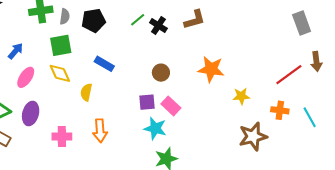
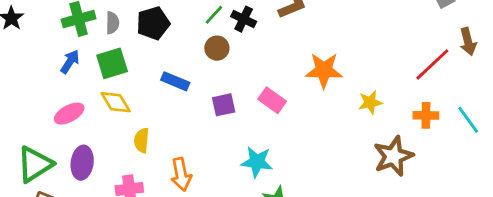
blue arrow: (16, 51) -> (70, 62), moved
brown circle: (161, 73) -> (217, 48), moved
pink ellipse: (26, 77) -> (69, 114), turned 35
yellow semicircle: (86, 92) -> (142, 140), moved
purple square: (147, 102) -> (224, 105), moved
pink rectangle: (171, 106) -> (272, 100), moved

